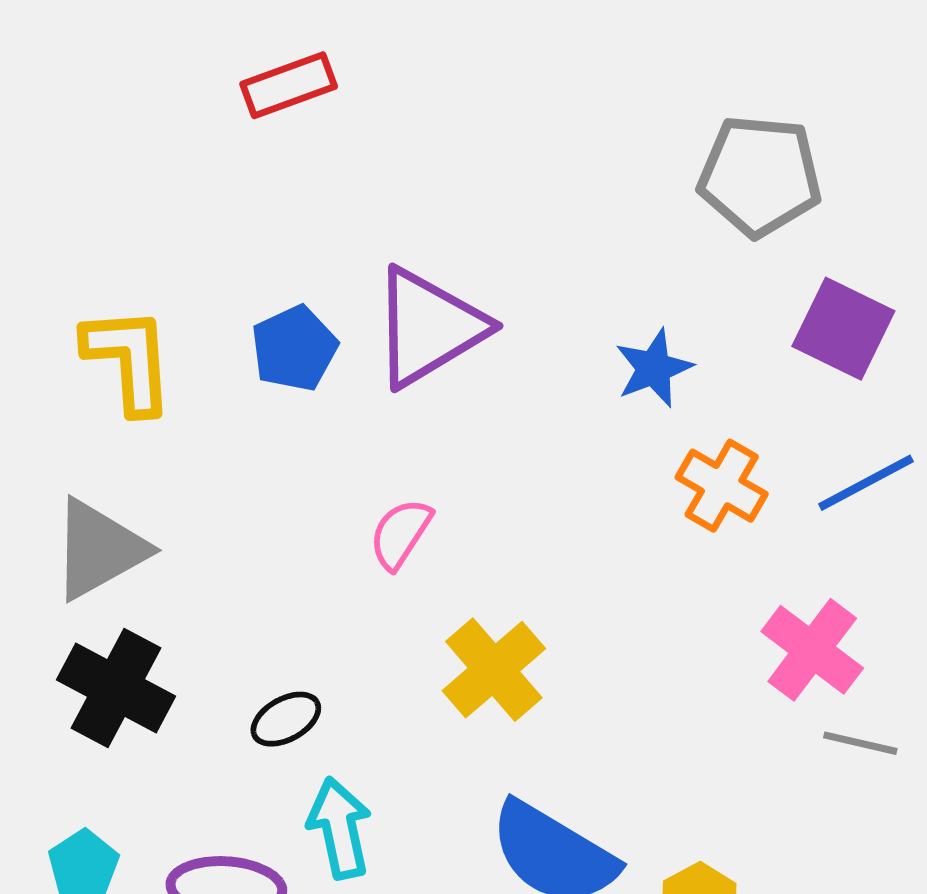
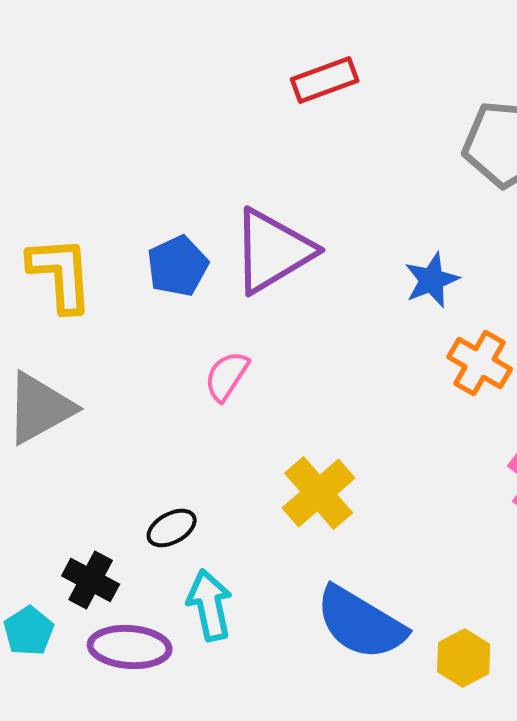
red rectangle: (289, 85) -> (325, 80), moved
pink semicircle: (400, 534) -> (227, 376), moved
black cross: (116, 688) -> (91, 580), moved, size x0.7

